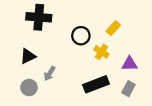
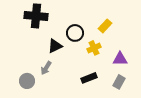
yellow cross: (101, 52) -> (94, 48), turned 32
black triangle: (28, 56) -> (55, 46), moved
black rectangle: (96, 84) -> (89, 78), size x0.7

